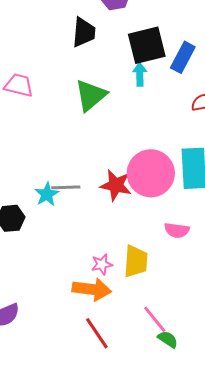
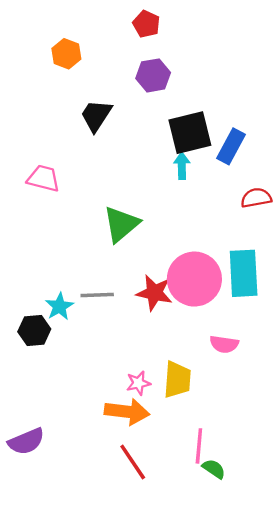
black trapezoid: (84, 32) -> (96, 115), moved, turned -152
green triangle: (91, 95) -> (121, 224), moved
cyan star: (47, 194) -> (59, 306), moved
pink line: (155, 319) -> (199, 446), turned 44

